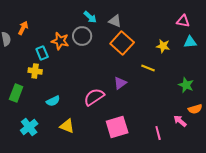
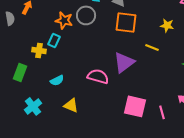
orange square: (122, 43) -> (126, 22), turned -35
cyan rectangle: (42, 53) -> (54, 40), moved, turned 48
purple triangle: (120, 83) -> (124, 62), size x1.6
pink semicircle: (94, 97) -> (98, 76), turned 50
pink square: (117, 127) -> (135, 106), moved, turned 30

